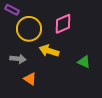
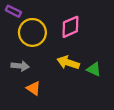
yellow arrow: (49, 51) -> (68, 63), moved

